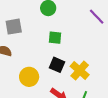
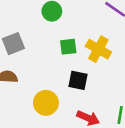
yellow cross: (80, 71) -> (98, 49), moved

